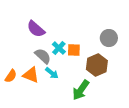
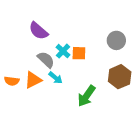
brown hexagon: (97, 65) -> (120, 77), moved
orange triangle: (31, 75) -> (33, 80), turned -48
orange semicircle: (11, 76) -> (12, 81), turned 64

